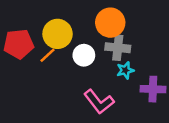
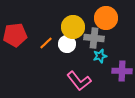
orange circle: (110, 23) -> (106, 18), moved
yellow circle: (58, 34) -> (73, 27), moved
orange line: (47, 55) -> (46, 43), moved

